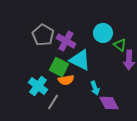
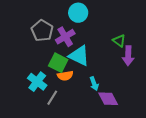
cyan circle: (103, 33) -> (78, 13), moved
purple cross: (66, 41) -> (65, 37), turned 30

